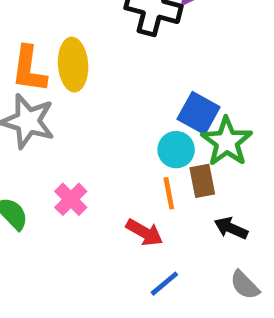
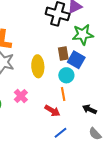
yellow ellipse: (73, 65) -> (38, 66), moved
green star: (227, 142) -> (83, 35), moved, turned 30
brown rectangle: (202, 181) -> (63, 54), moved

